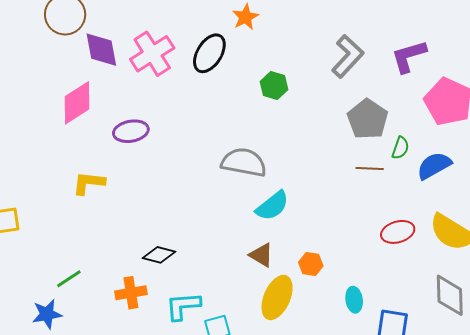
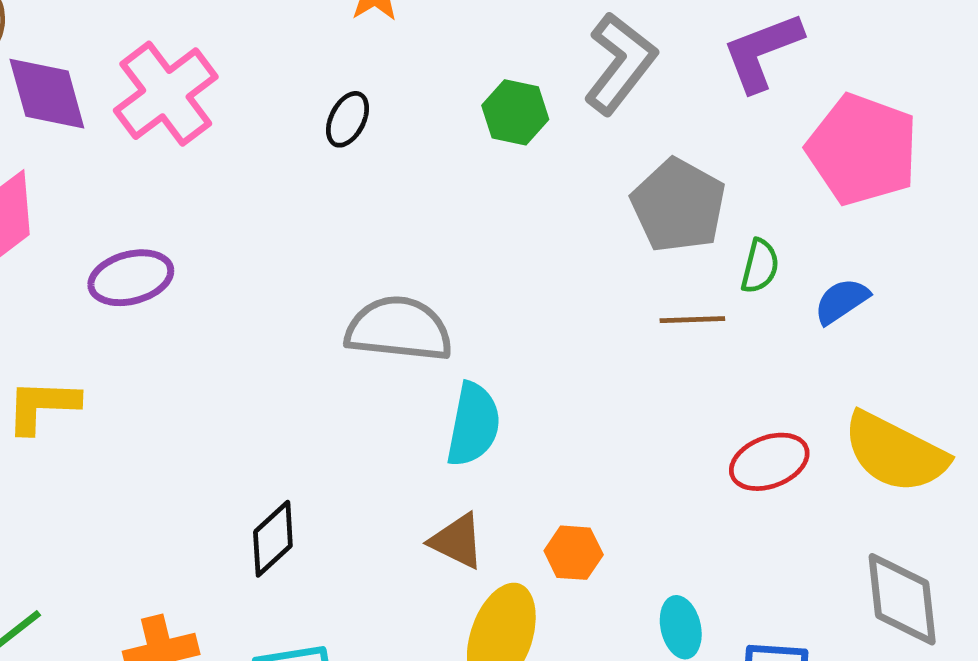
black ellipse: (209, 53) -> (348, 119), moved, size x0.6
green hexagon: (274, 86) -> (515, 112), moved
blue semicircle: (434, 166) -> (841, 301), size x0.7
cyan semicircle: (272, 206) -> (473, 425), turned -36
black diamond: (159, 255) -> (273, 539), moved, turned -52

